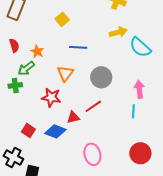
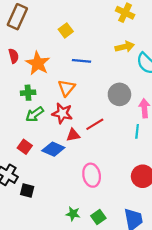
orange star: (37, 51) -> (38, 63), size x1.6
green arrow: (26, 68) -> (35, 114), moved
gray circle: (101, 77) -> (119, 94), moved
green cross: (15, 85) -> (28, 93), moved
red star: (51, 97) -> (62, 113), moved

